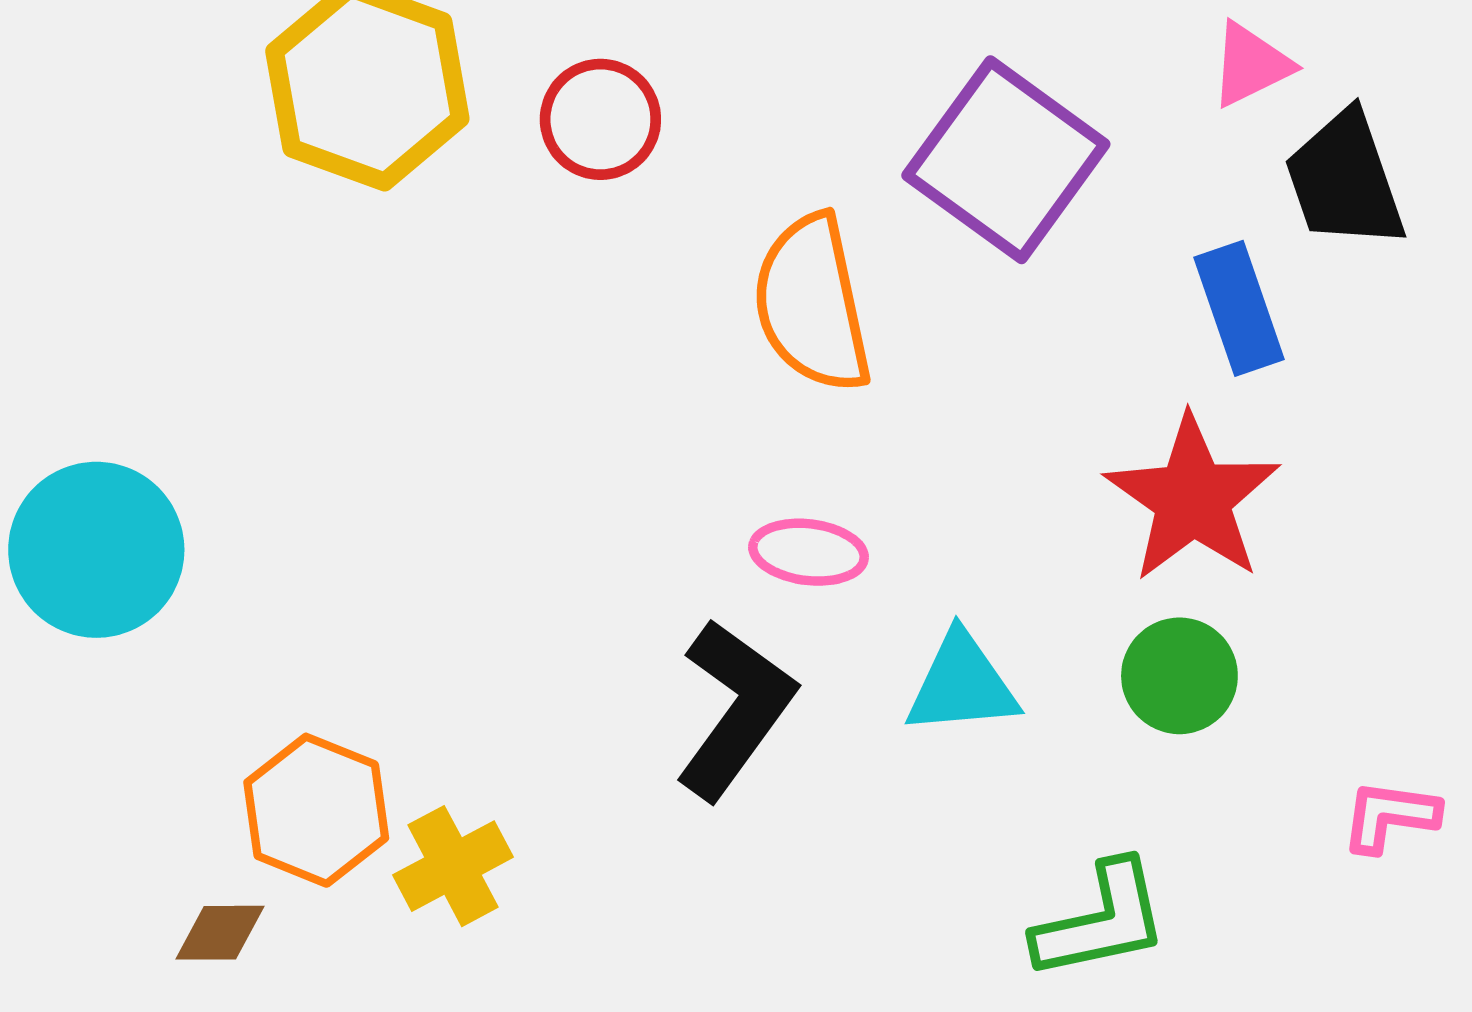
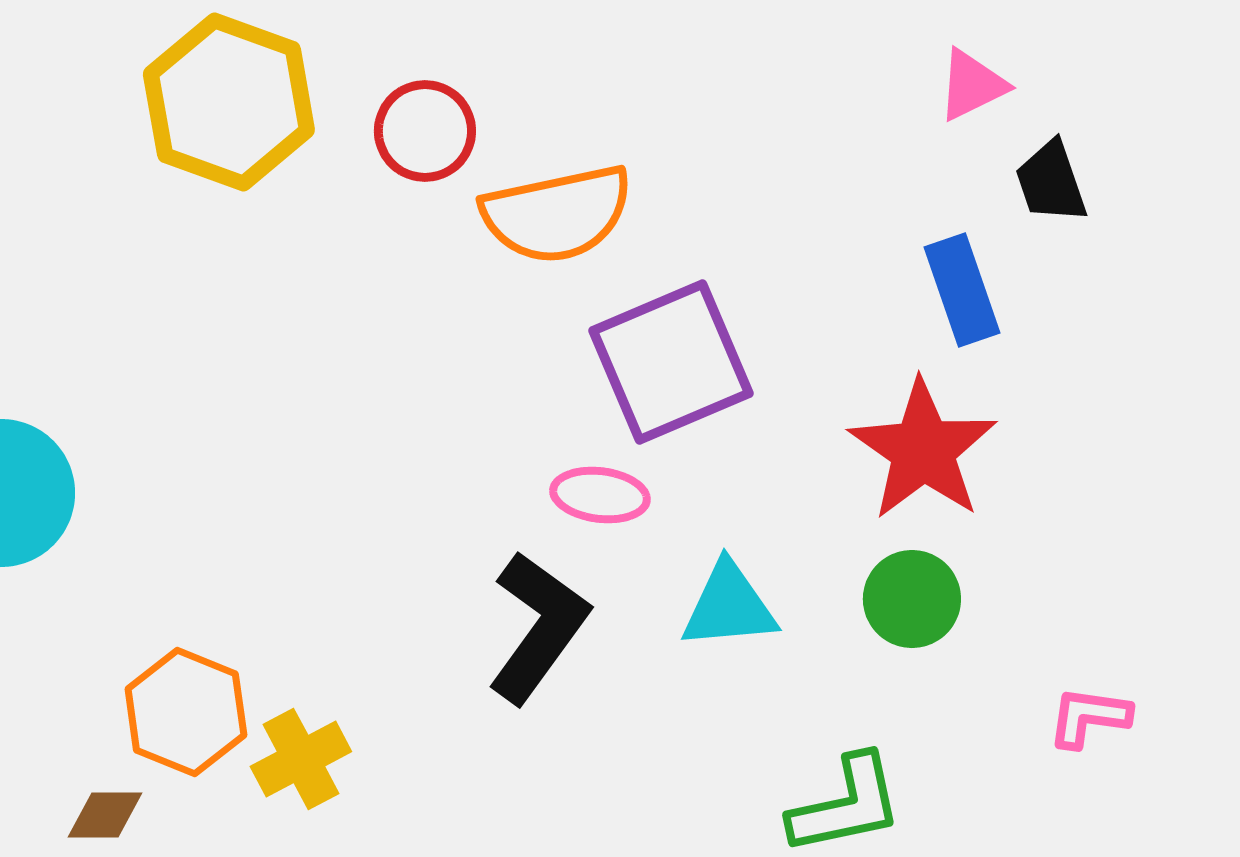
purple square: (1006, 160) -> (671, 362), moved, turned 31
black trapezoid: (1345, 180) -> (1051, 182), size x0.7
orange semicircle: (812, 304) -> (557, 214), moved, turned -90

